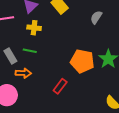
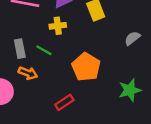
yellow cross: (34, 28) -> (58, 26), turned -32
orange pentagon: (82, 61) -> (86, 67), moved

